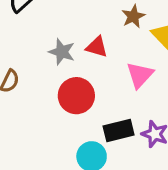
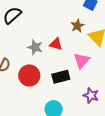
red circle: (76, 96) -> (29, 75), moved
black rectangle: (119, 131) -> (61, 77), moved

